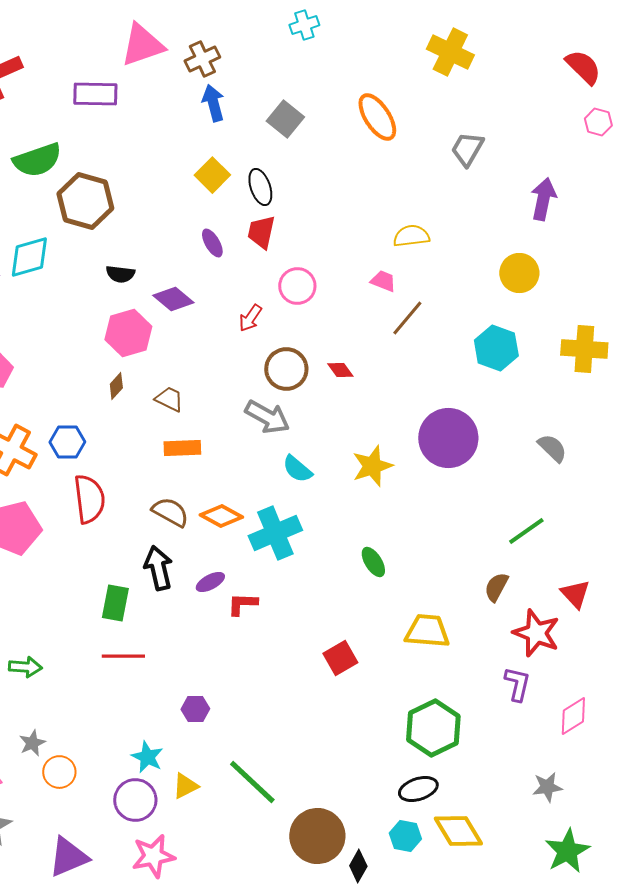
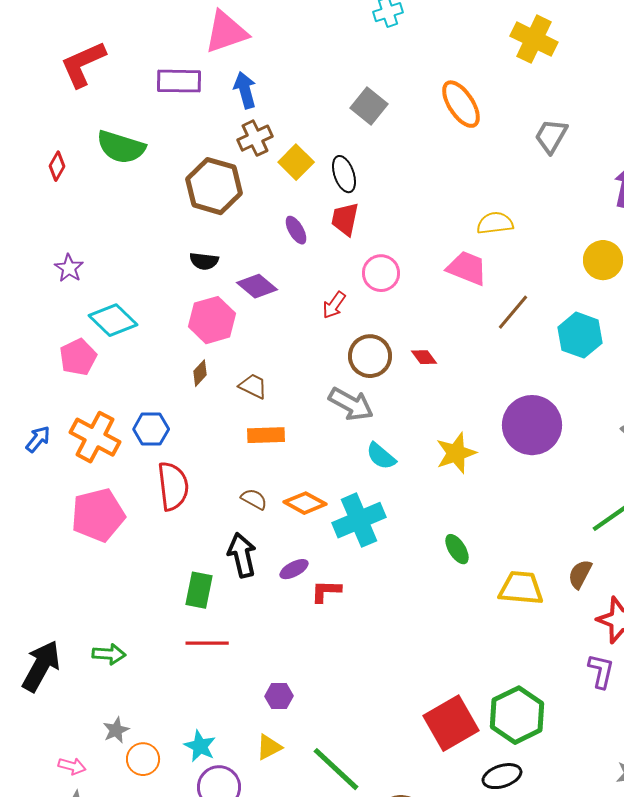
brown cross: (202, 59) -> (255, 138), moved
blue arrow: (213, 103) -> (245, 90), moved
green semicircle: (37, 160) -> (121, 147), turned 36
brown hexagon: (85, 201) -> (214, 186), moved
cyan diamond: (29, 257) -> (113, 320), moved, turned 60
pink trapezoid: (383, 281) -> (467, 268), size x1.6
brown line: (407, 318) -> (513, 312), moved
brown semicircle: (170, 512) -> (254, 499), size x0.7
yellow trapezoid: (427, 631) -> (521, 588), moved
red square: (340, 658) -> (451, 723), moved, size x1.6
cyan star: (147, 757) -> (200, 746), moved
yellow triangle: (185, 786) -> (269, 747), moved

